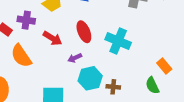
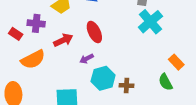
red arrow: (52, 38) -> (63, 40), turned -54
cyan cross: (118, 41) -> (150, 22), moved, turned 30
orange semicircle: (21, 56) -> (33, 59), turned -80

